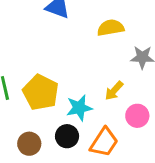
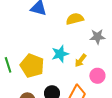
cyan star: (79, 108) -> (60, 54), moved

